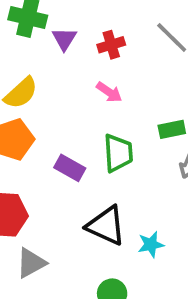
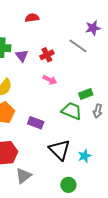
green trapezoid: (118, 153) -> (72, 111), moved, turned -55
black triangle: (106, 226) -> (60, 150), turned 30

